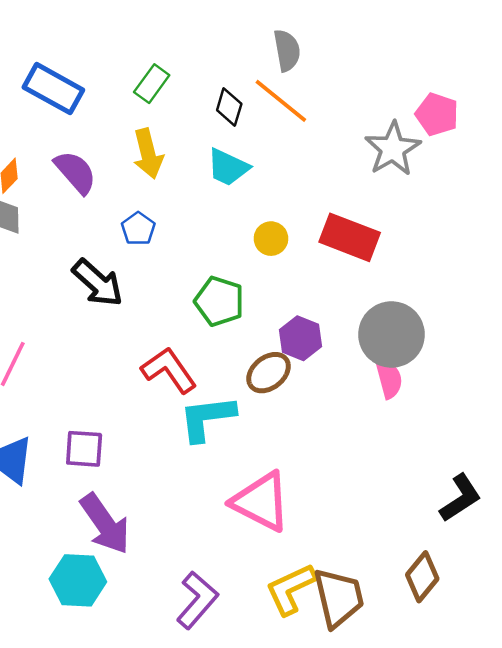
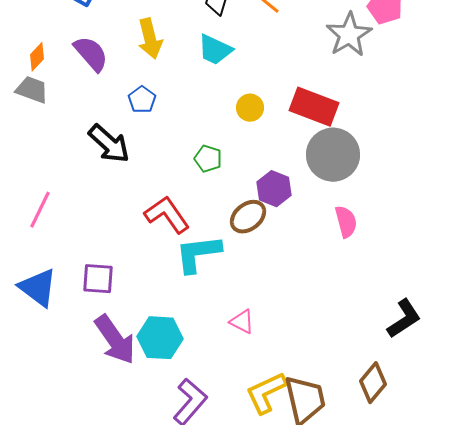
green pentagon: (219, 301) -> (208, 159), size x0.7
gray circle: (391, 334) -> (333, 155), moved
pink triangle: (261, 502) -> (242, 322), size x0.5
cyan hexagon: (78, 580) -> (160, 338), moved

